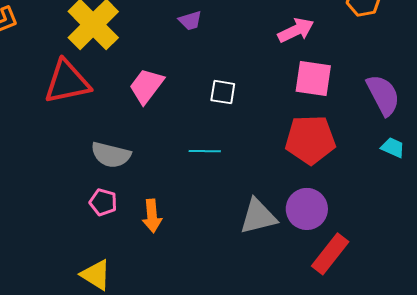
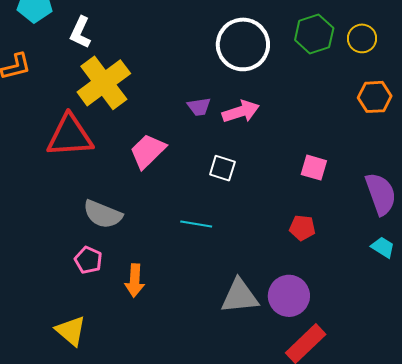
purple trapezoid: (190, 21) -> (199, 107), moved
pink arrow: (296, 30) -> (241, 112), moved
pink square: (313, 78) -> (314, 168), size x0.7
red pentagon: (310, 140) -> (302, 228), size x0.5

